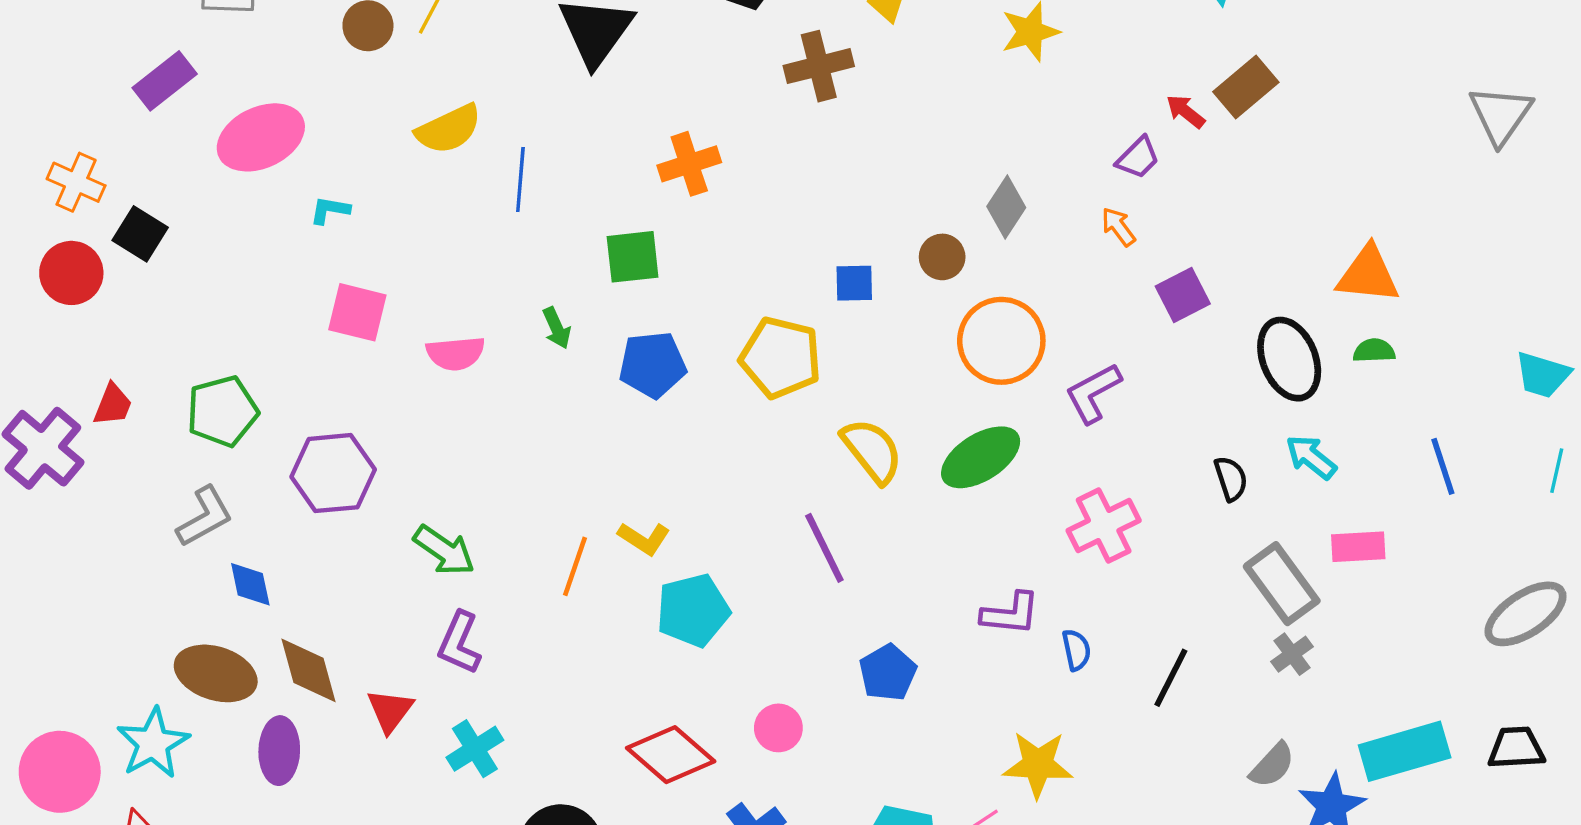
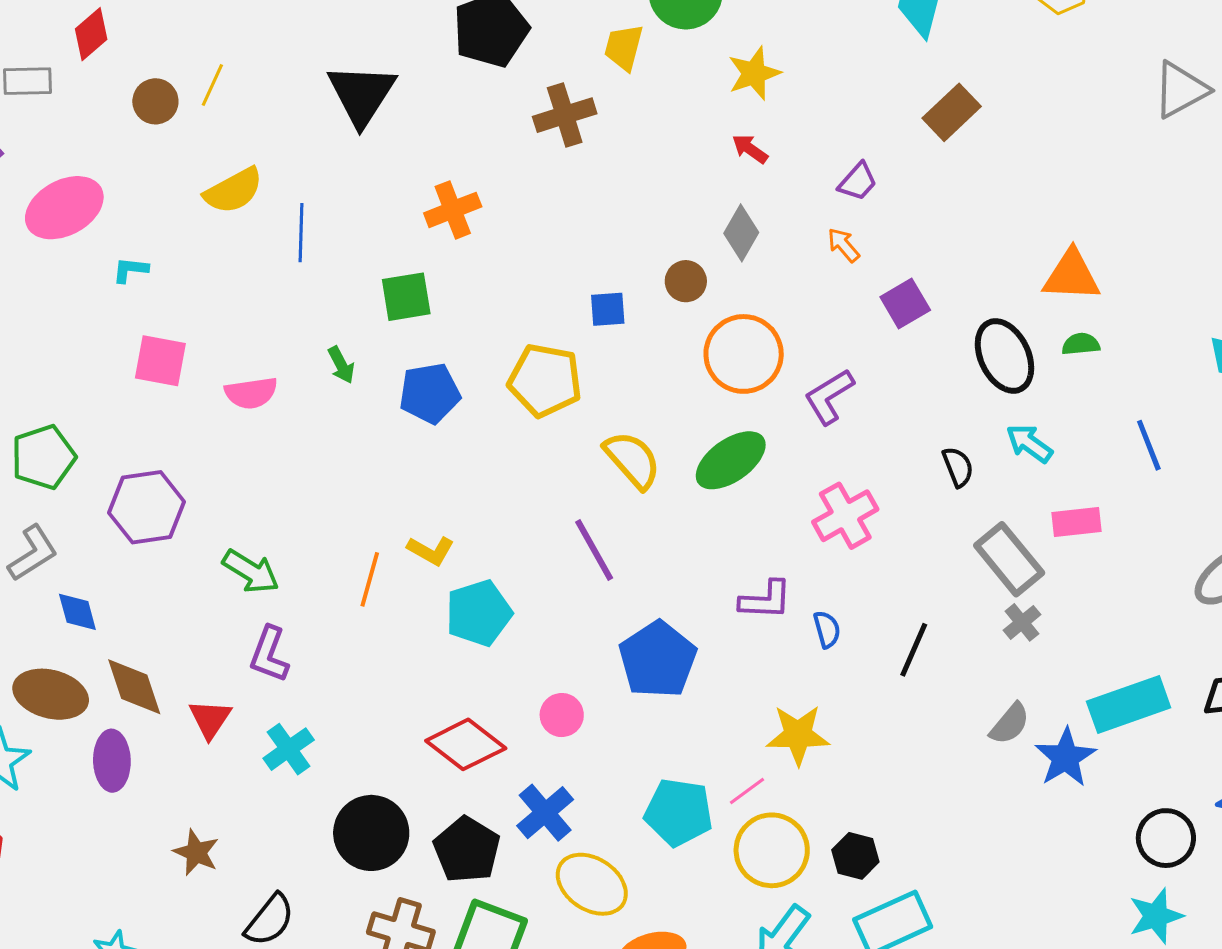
red arrow: (1186, 111) -> (750, 149), moved
gray triangle: (1501, 115) -> (1181, 90), moved, turned 30
blue pentagon: (888, 673) -> (658, 659), size x1.5

